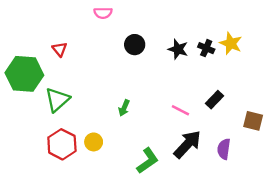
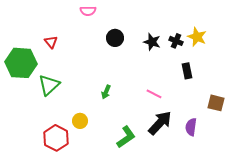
black rectangle: (214, 100) -> (187, 71), moved, turned -56
red hexagon: (62, 144) -> (56, 138), moved

